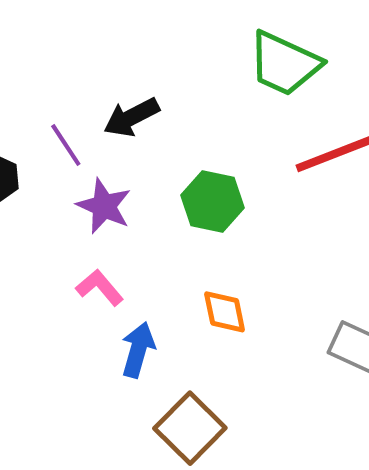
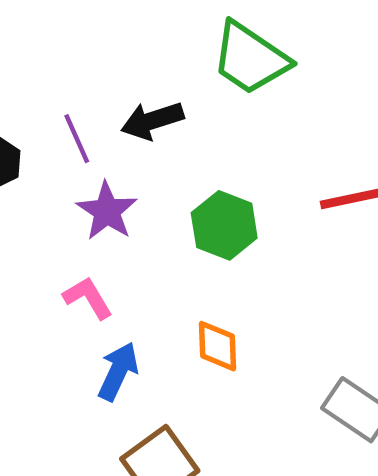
green trapezoid: (284, 64) -> (250, 58), moved

